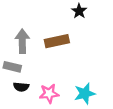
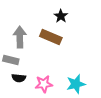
black star: (79, 11) -> (61, 16), moved
brown rectangle: (57, 41) -> (51, 37), turned 35

